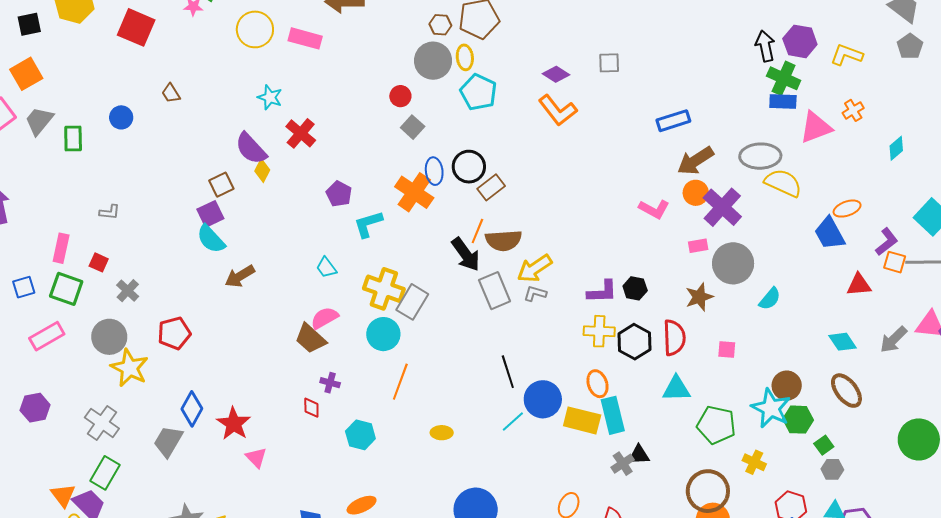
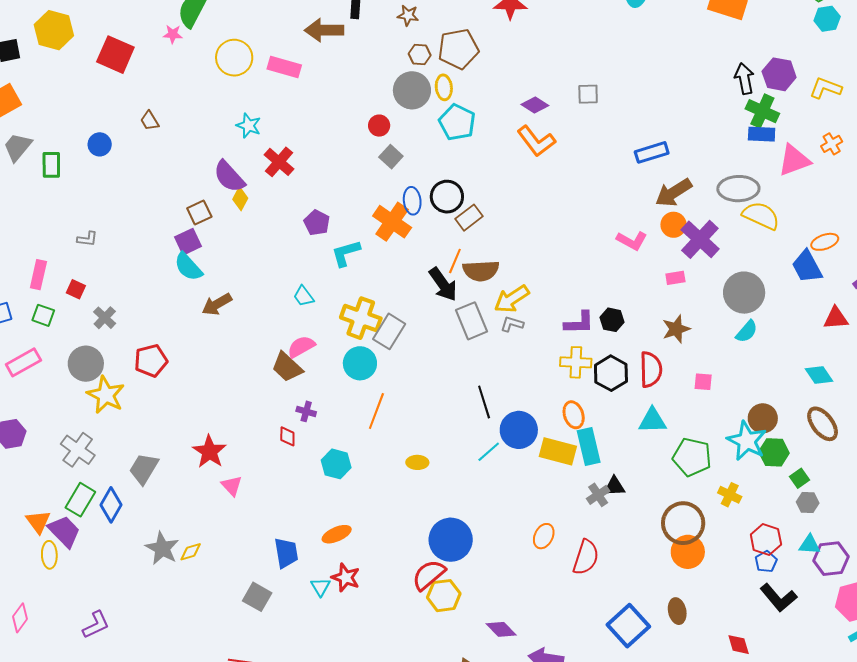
gray circle: (733, 263) -> (744, 293), moved
green square: (66, 289) -> (43, 315), size x0.7
blue diamond: (192, 409) -> (111, 505), moved

